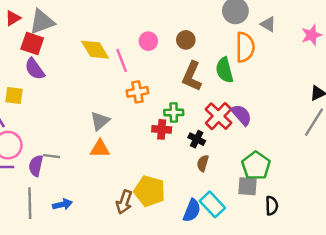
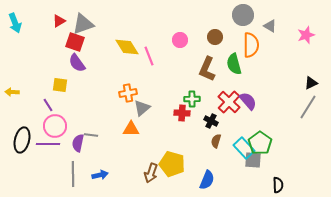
brown circle: (186, 40) -> (215, 37), moved
pink circle: (148, 41) -> (180, 40), moved
orange cross: (137, 92) -> (128, 93), moved
gray triangle: (100, 121) -> (142, 108), moved
cyan rectangle: (212, 204) -> (244, 148), moved
black semicircle: (272, 206) -> (278, 185), moved

